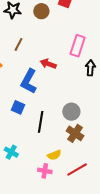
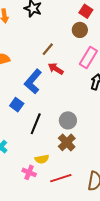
brown circle: (41, 11) -> (80, 30), moved
brown line: (19, 44) -> (48, 49), moved

